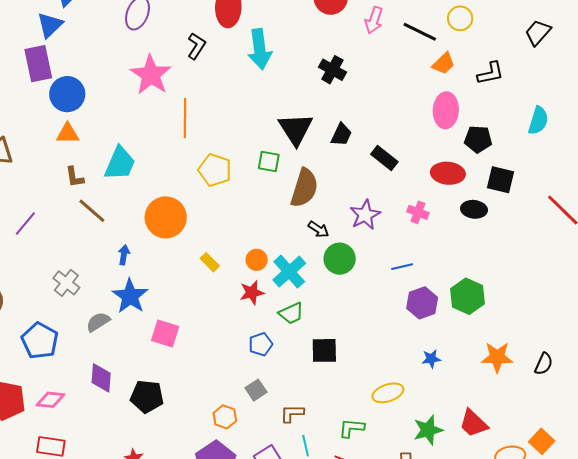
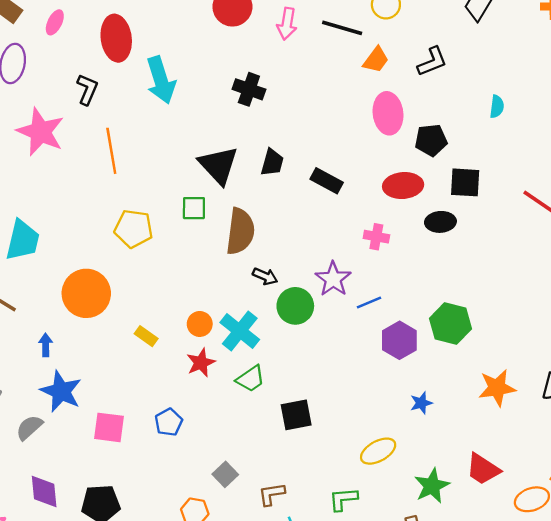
orange line: (185, 118) -> (111, 151), moved
cyan semicircle: (538, 121) -> (497, 107), size x0.7
purple star: (365, 215) -> (333, 279), moved
blue pentagon: (261, 344) -> (169, 422), moved

